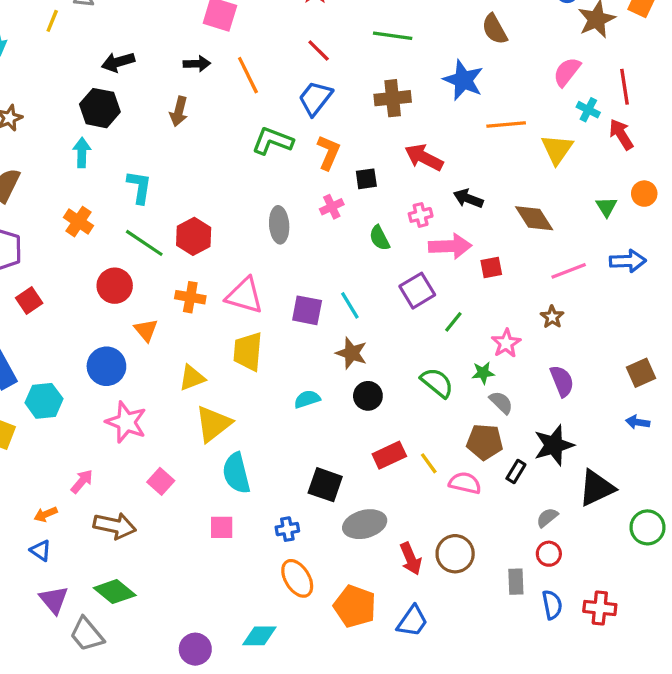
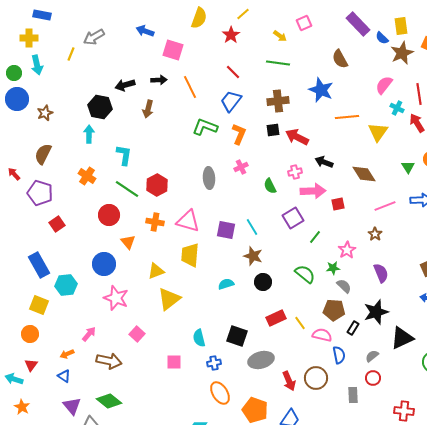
black arrow: (118, 62) -> (125, 85), moved
black square: (366, 179) -> (273, 130), moved
cyan semicircle: (236, 473) -> (199, 338), moved, size x0.7
blue semicircle: (552, 605) -> (339, 355), moved

